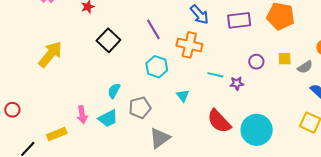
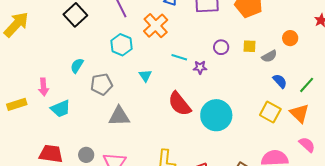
orange cross: (189, 45) -> (156, 26), turned 30
cyan trapezoid: (108, 118) -> (61, 109), moved
gray triangle: (160, 138) -> (119, 116), turned 30

